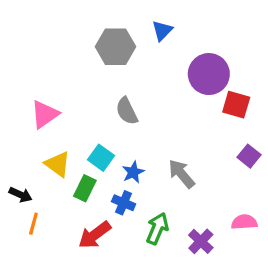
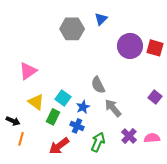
red square: (236, 105) -> (155, 48), moved
gray semicircle: (127, 111) -> (98, 85), moved
purple cross: (201, 241) -> (129, 136), moved

